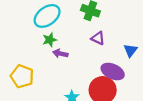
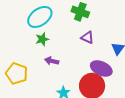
purple arrow: (60, 54) -> (52, 61), moved

